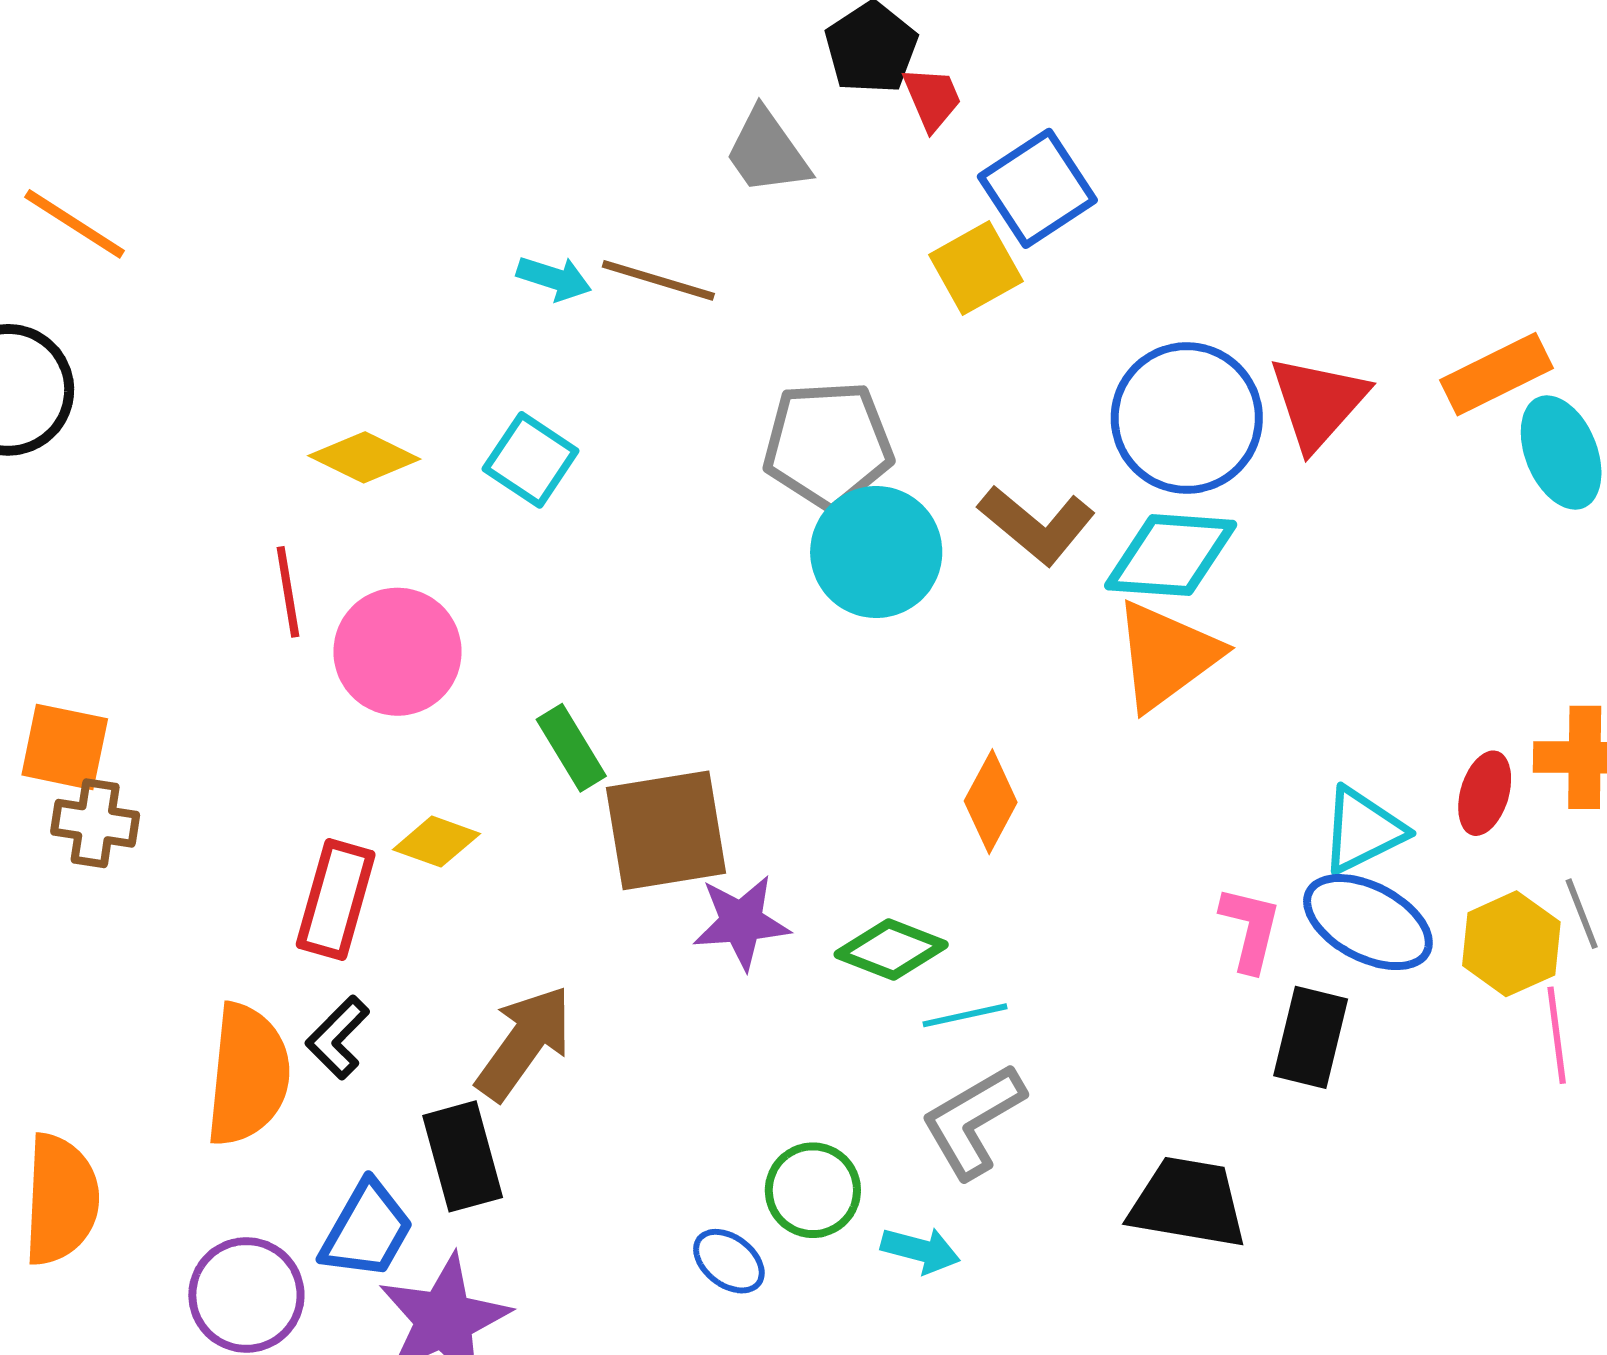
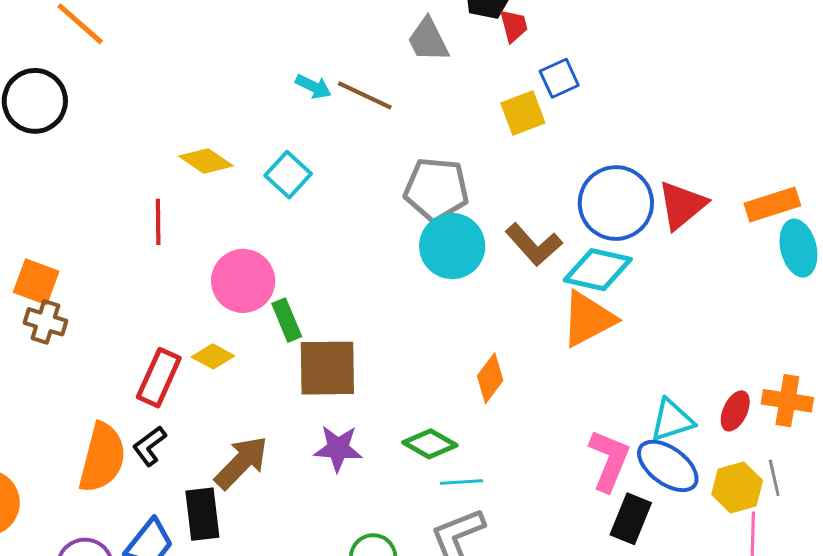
blue square: (1037, 188) -> (559, 78), size x0.7
pink circle: (398, 652) -> (243, 281), moved
purple star: (741, 922) -> (338, 448), moved
pink L-shape: (1250, 929) -> (609, 460), size x1.4

